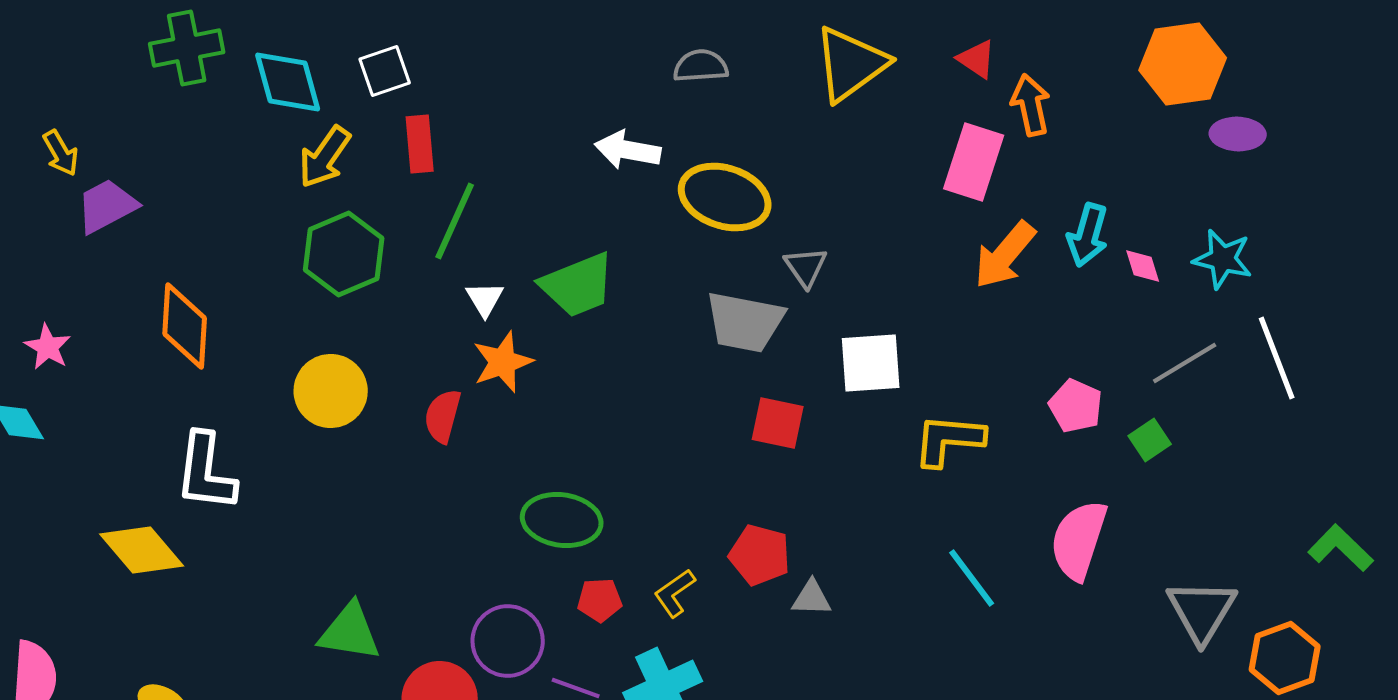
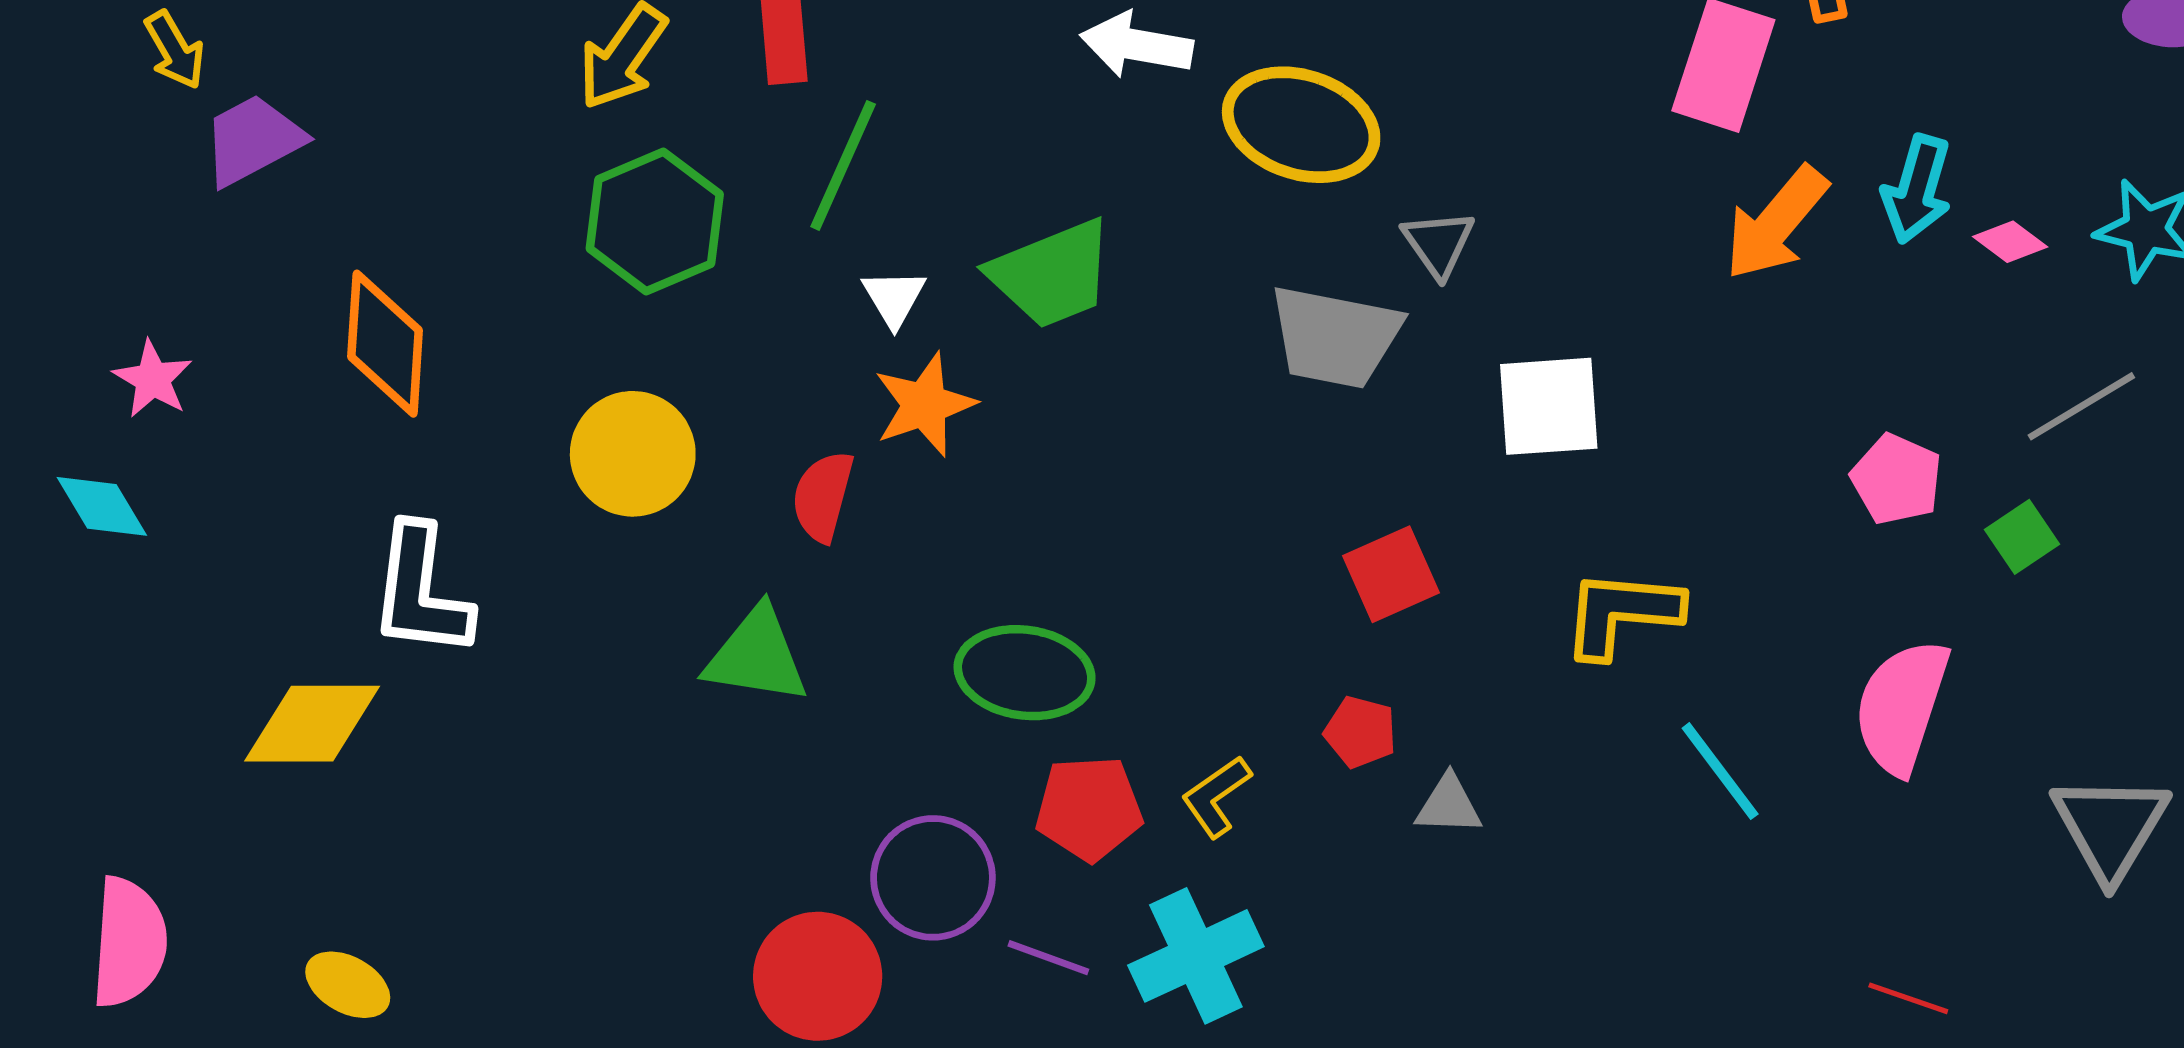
pink diamond: (1143, 266) -> (2010, 242), turned -36
red square: (778, 423) -> (1391, 574), moved, turned -36
yellow L-shape: (949, 440) -> (1622, 613), moved
yellow diamond: (142, 550) -> (312, 724), turned -50
red pentagon: (760, 555) -> (1360, 732), size x0.7
red pentagon: (600, 600) -> (1089, 808), size x1.4
green triangle: (350, 632) -> (757, 656), moved

